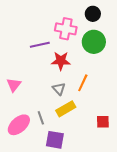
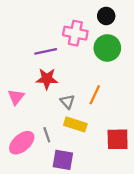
red star: (61, 61) -> (47, 79), moved
yellow rectangle: (66, 109) -> (75, 124), turned 48
red square: (103, 122) -> (118, 139), size x1.5

